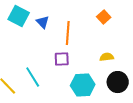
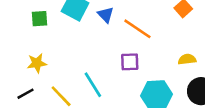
orange line: (68, 33) -> (137, 29), turned -60

